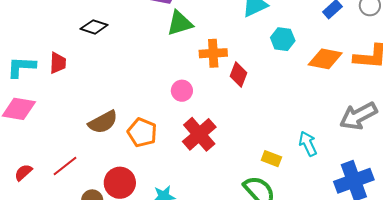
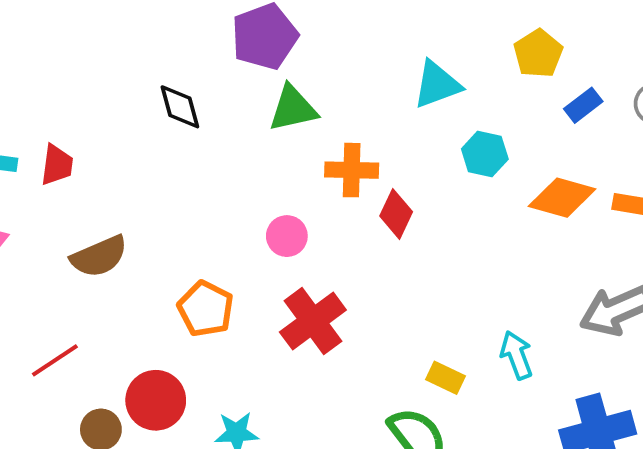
black diamond: (94, 27) -> (180, 107), moved, turned 52
brown semicircle: (103, 122) -> (99, 256), moved

